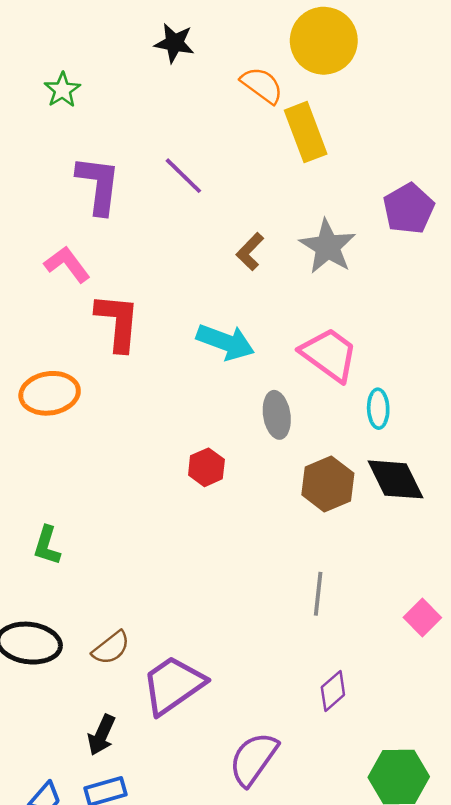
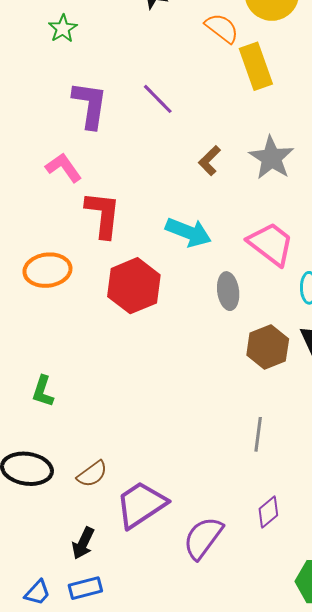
red hexagon: (206, 467) -> (134, 286), moved, size x1.8
purple semicircle: (253, 759) -> (203, 538), moved

